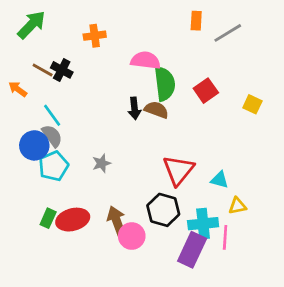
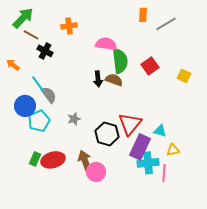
brown line: (43, 70) -> (31, 35), moved
gray semicircle: (52, 136) -> (49, 95), moved
black hexagon: (163, 210) -> (107, 134), moved
purple rectangle: (192, 250) -> (140, 147), moved

